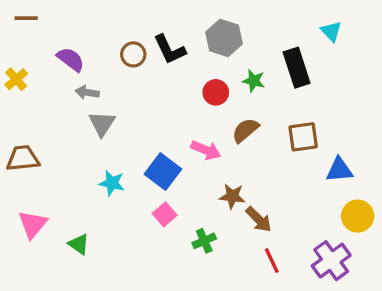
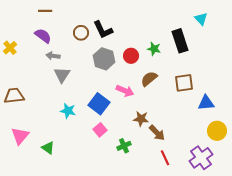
brown line: (26, 18) -> (45, 11), moved
gray hexagon: (224, 38) -> (104, 59), moved

